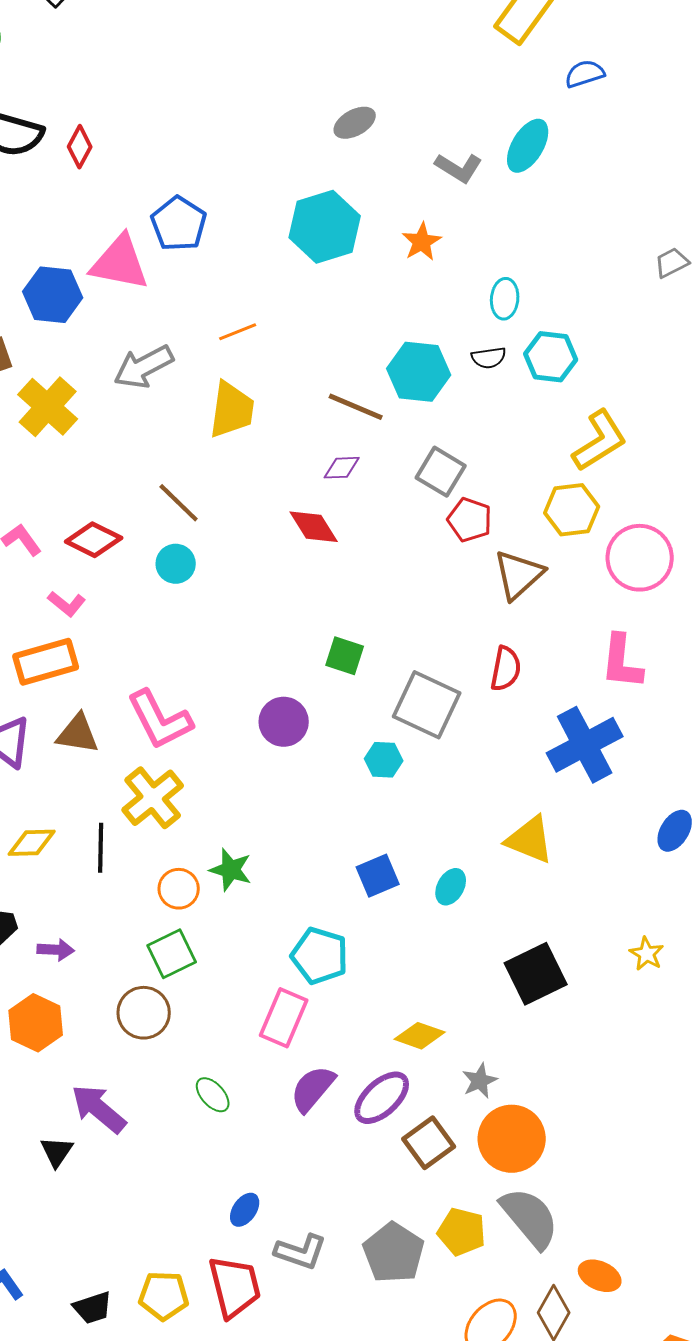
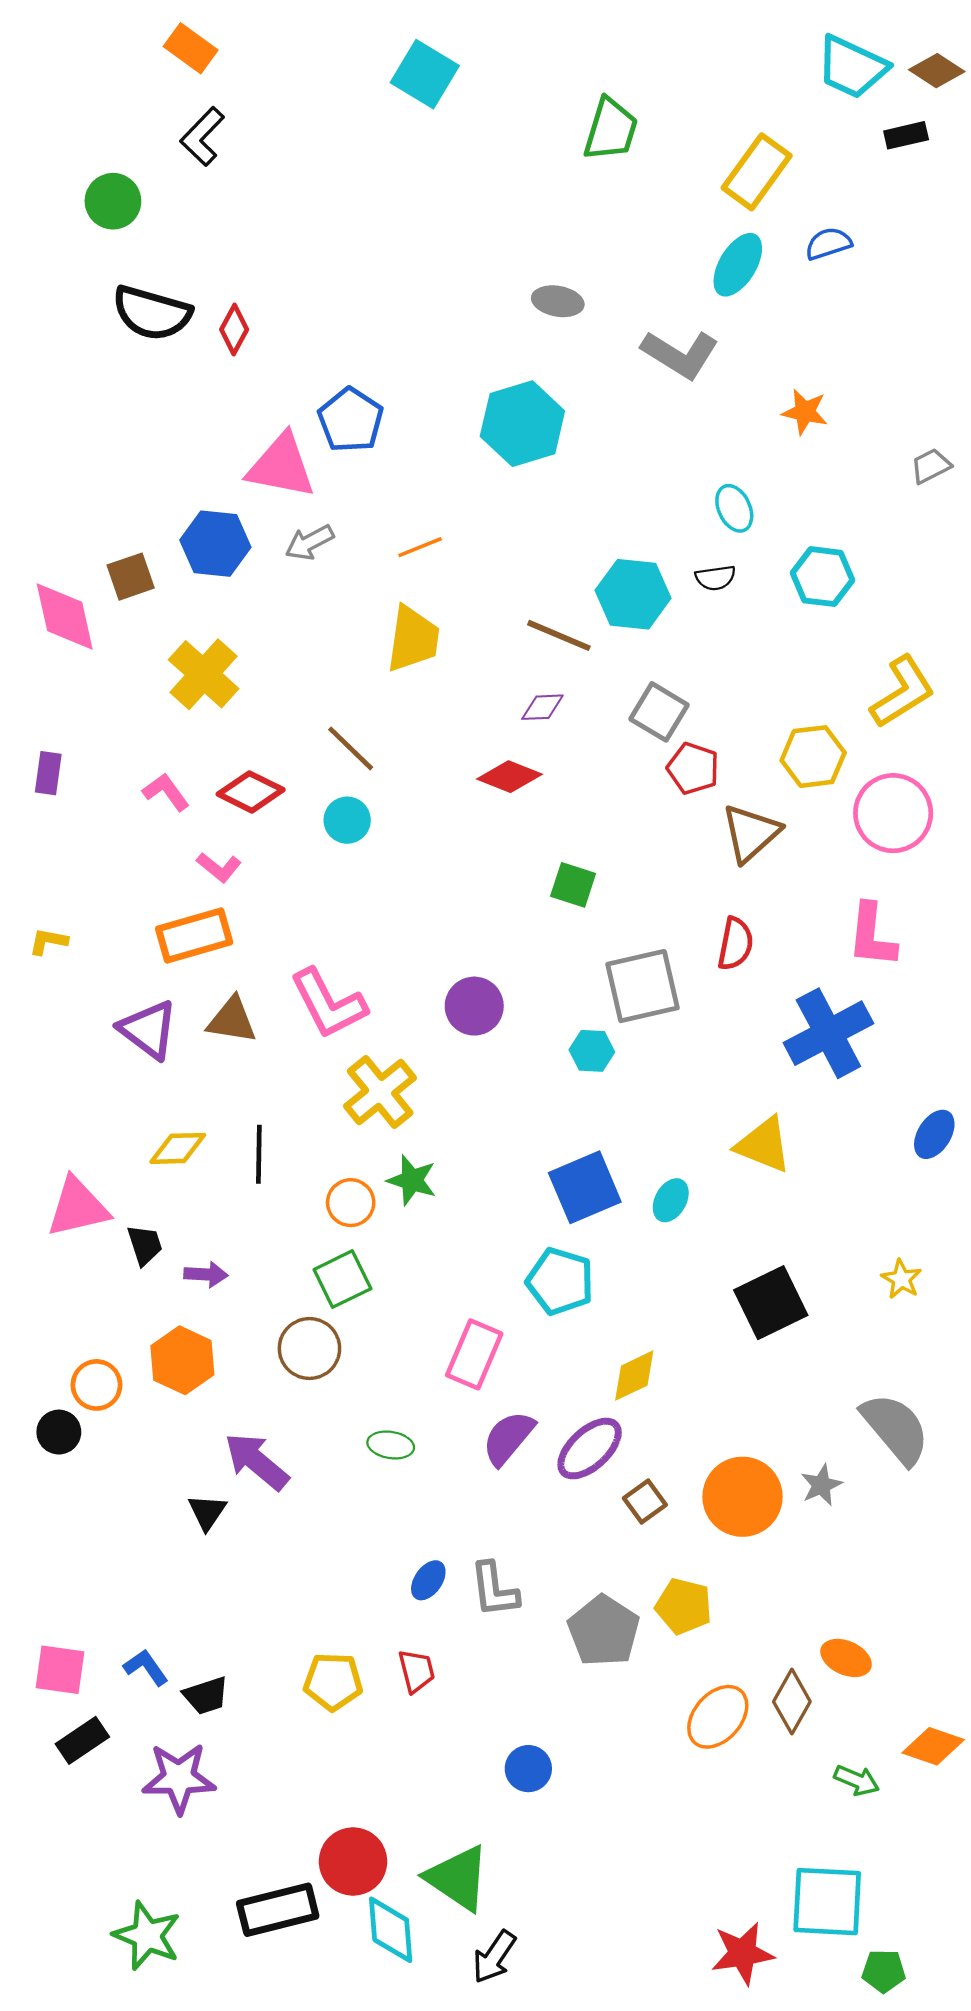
gray ellipse: (355, 123) -> (558, 301), turned 39
cyan ellipse: (528, 146) -> (738, 265), moved
gray L-shape: (459, 168) -> (680, 354), size x1.4
orange star: (422, 242) -> (805, 412), moved, turned -30
blue hexagon: (53, 295) -> (215, 544), moved
cyan ellipse: (505, 299) -> (734, 508), turned -30
cyan hexagon: (551, 357) -> (823, 577), moved
gray arrow: (144, 367) -> (309, 542), moved, size x0.7
yellow cross: (48, 407) -> (204, 674), moved
yellow L-shape: (600, 441) -> (903, 692), moved
red diamond: (314, 527) -> (510, 777), turned -36
green square: (345, 656) -> (573, 885), moved
gray square: (427, 705) -> (642, 986), turned -38
yellow cross: (153, 798) -> (380, 1092), moved
blue square: (378, 876) -> (585, 1187), size x1.4
cyan pentagon: (320, 956) -> (560, 1281), moved
yellow diamond: (420, 1036) -> (634, 1376), turned -45
gray star: (480, 1081) -> (821, 1485), moved
green ellipse: (213, 1095) -> (391, 1445), turned -39
brown square: (429, 1143) -> (645, 1501), size x0.7
gray semicircle: (530, 1218) -> (895, 1429), moved
gray L-shape: (301, 1252) -> (494, 1590), moved, turned 64
red trapezoid: (235, 1287) -> (417, 1671), size x0.6
black trapezoid: (93, 1308) -> (206, 1696), moved

